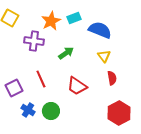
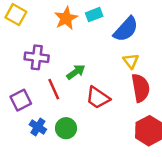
blue semicircle: (100, 30) -> (126, 29), turned 110
purple cross: (34, 41) -> (37, 57), moved
green arrow: (66, 53) -> (76, 72), moved
red semicircle: (112, 78) -> (141, 88), size x1.6

